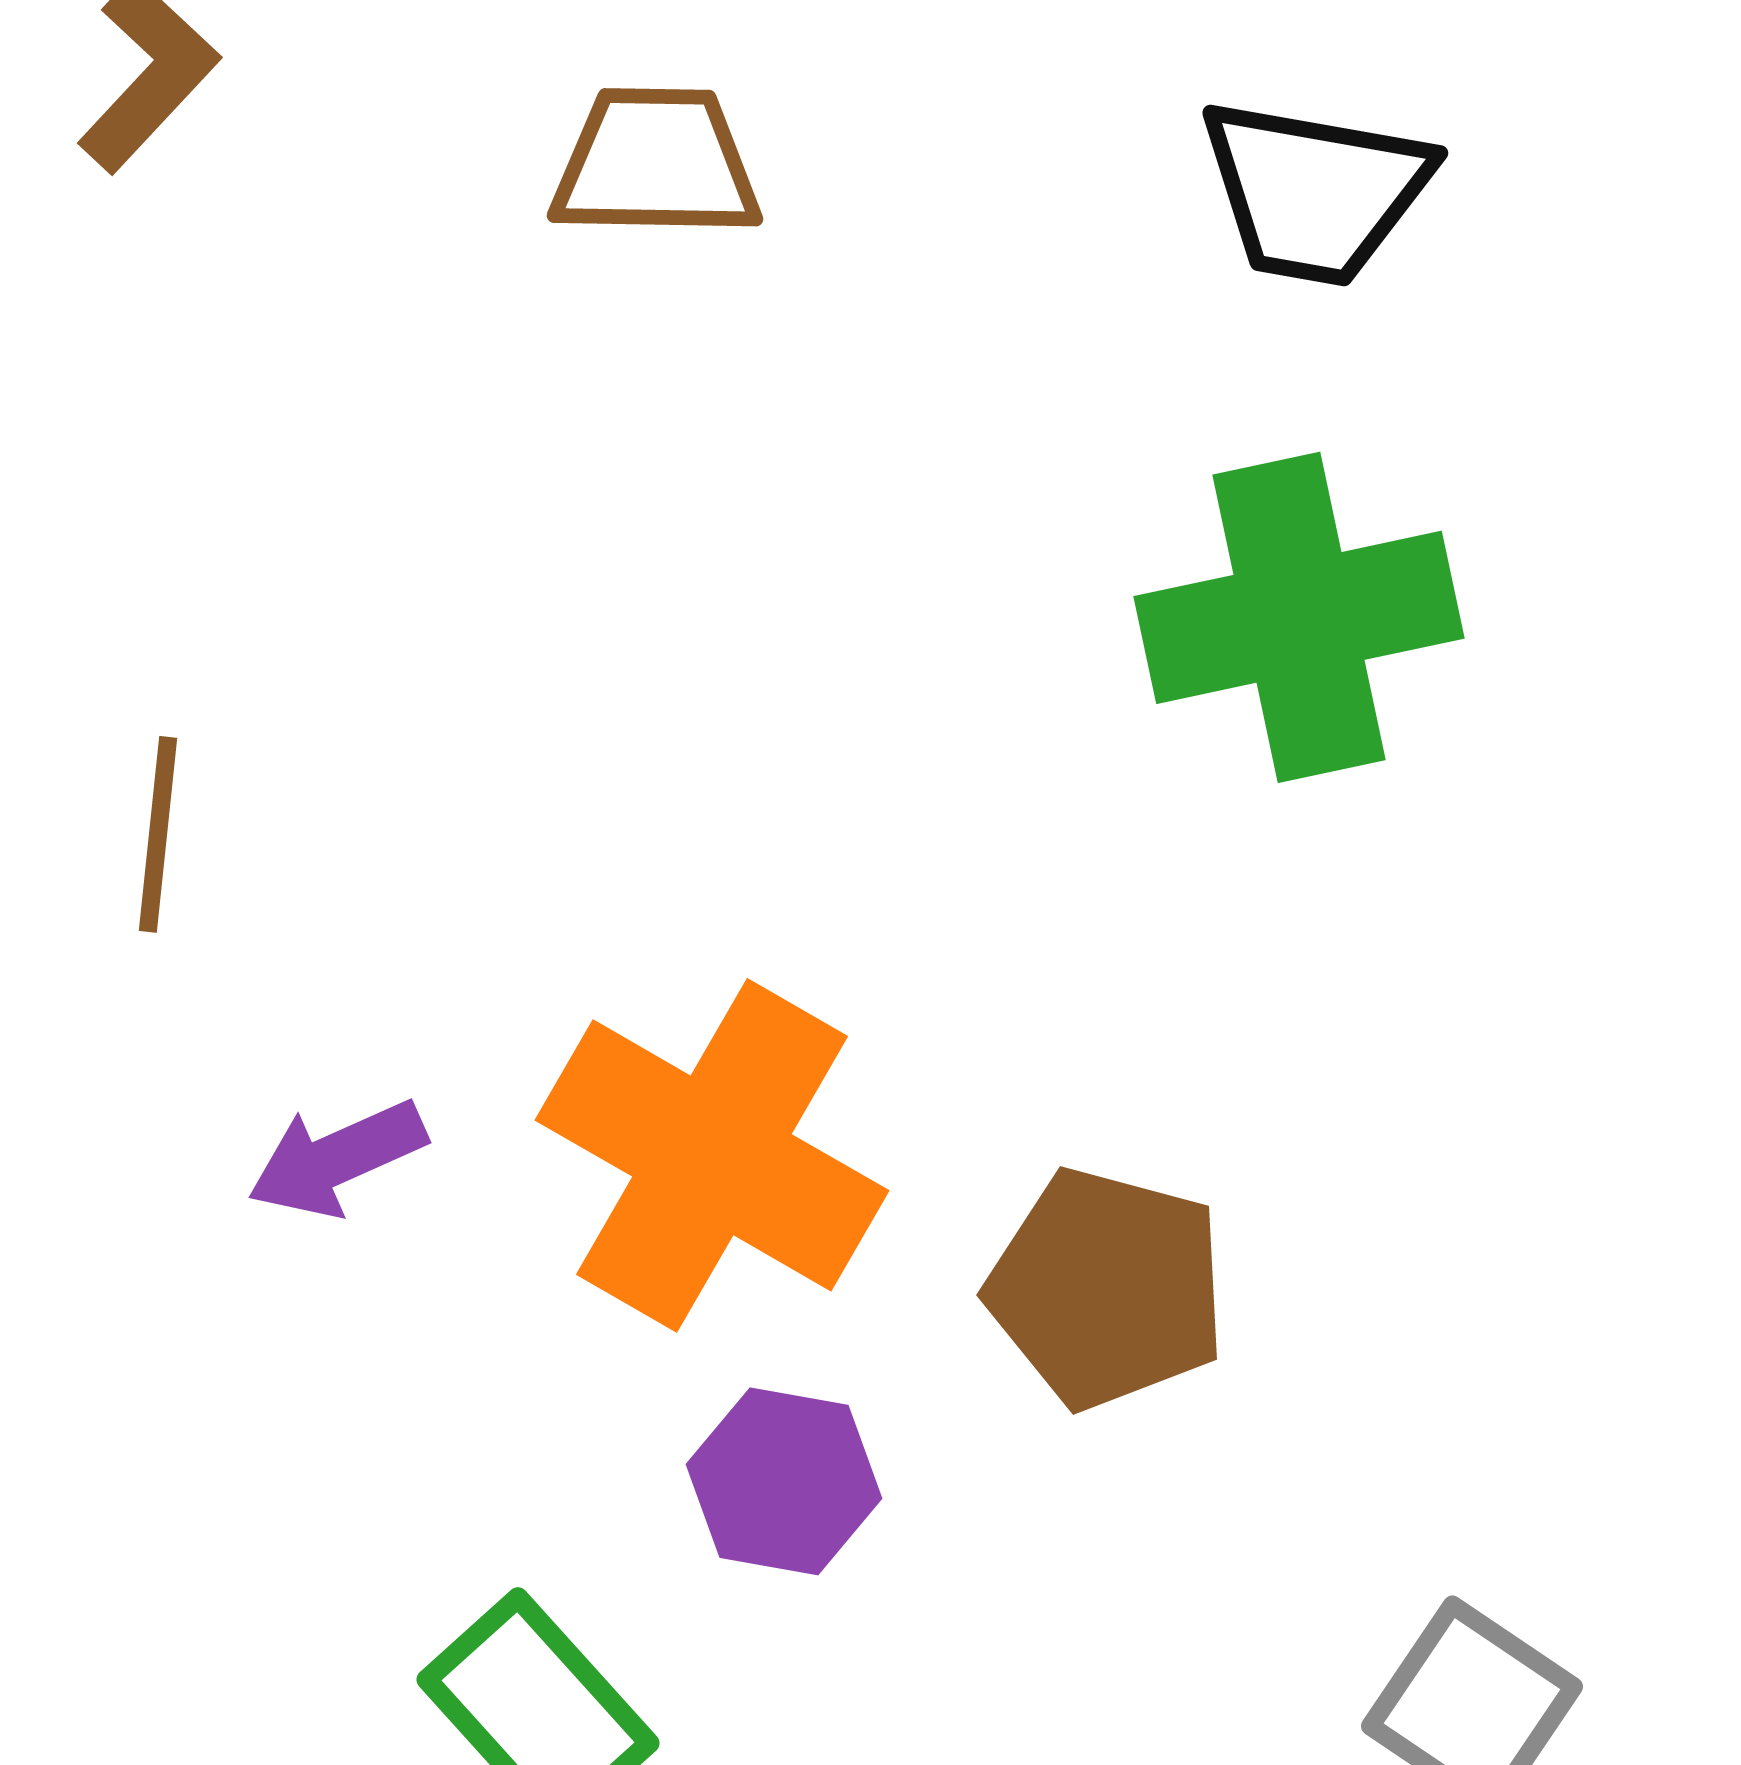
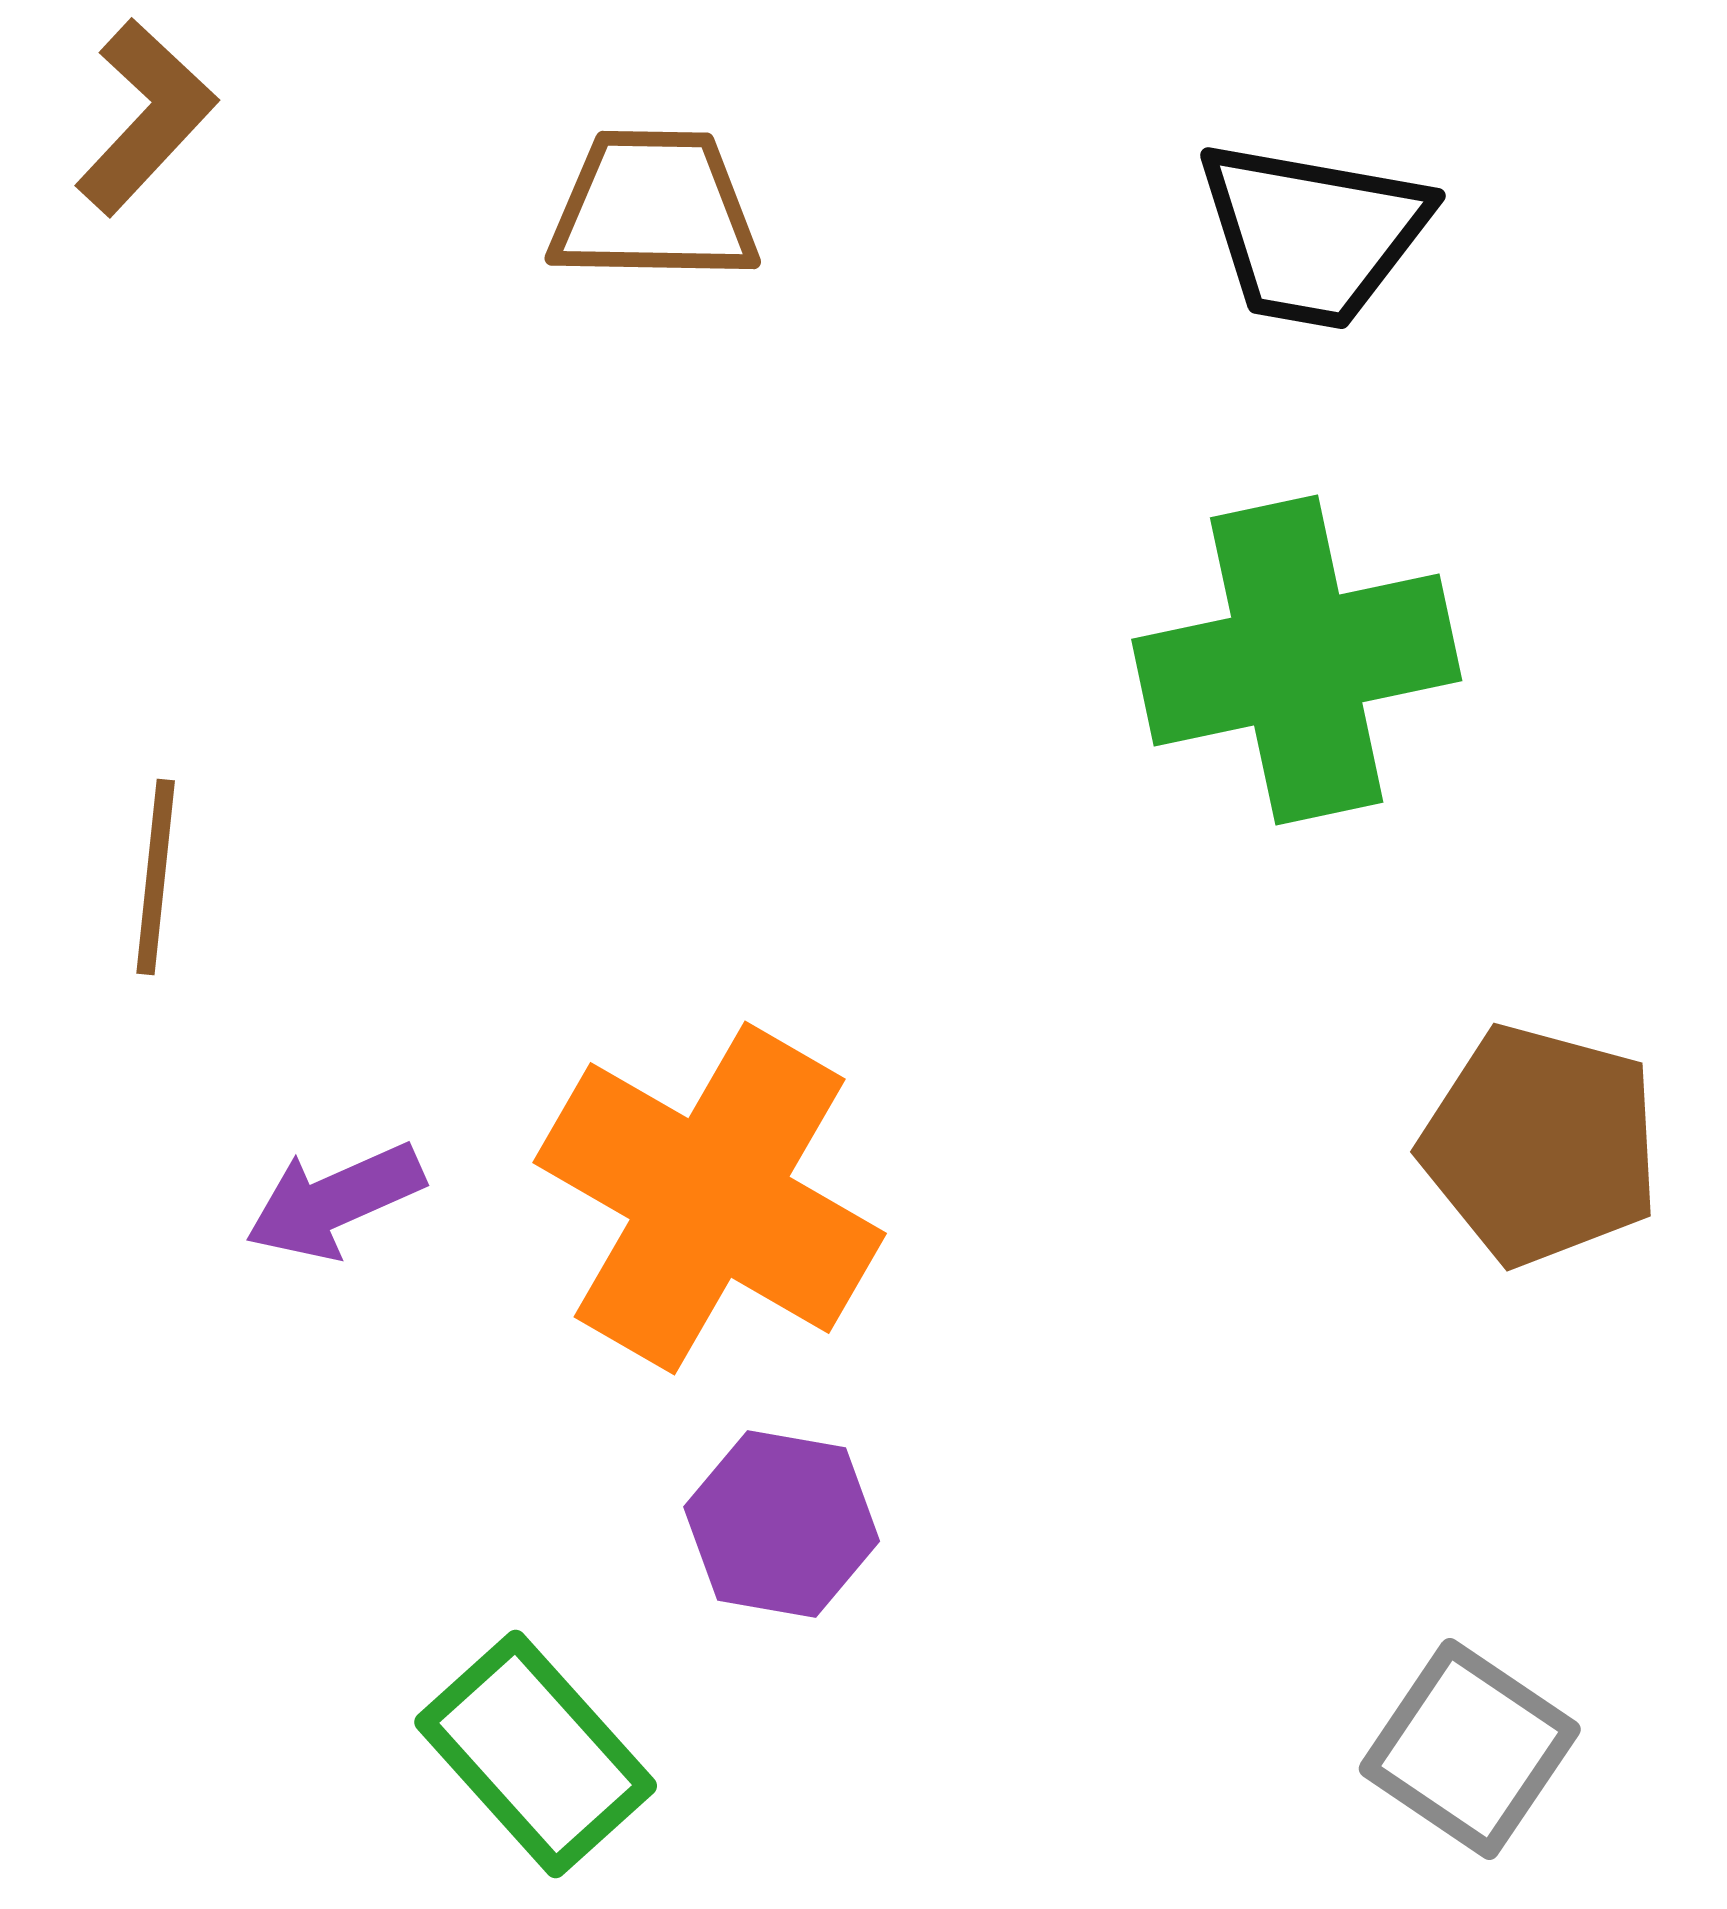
brown pentagon: (1107, 1288) -> (1541, 1145), moved

